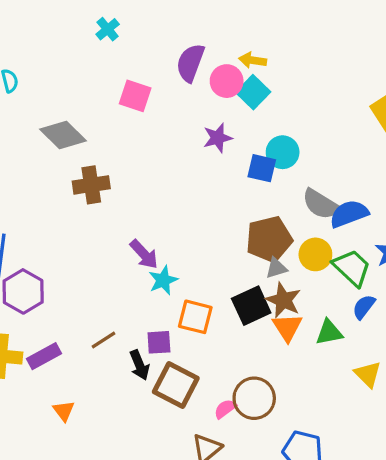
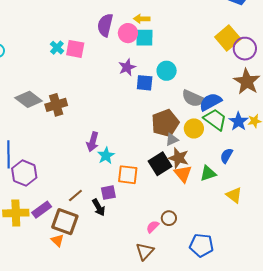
cyan cross: (108, 29) -> (57, 48), moved
cyan square: (253, 92) -> (144, 38), turned -36
gray diamond: (63, 135) -> (29, 99), moved
blue square: (262, 168) -> (145, 83), moved
purple arrow: (144, 254) -> (93, 142), turned 66
green trapezoid: (352, 268) -> (215, 120), moved
brown square: (176, 385) -> (65, 222), moved
brown circle: (254, 398) -> (169, 218), size x0.6

